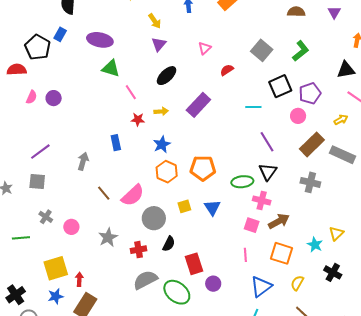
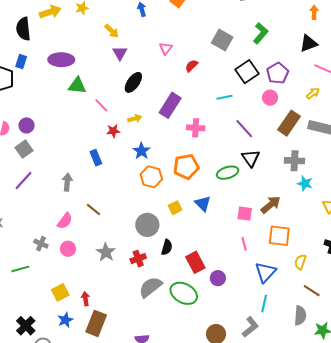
gray square: (37, 181) -> (24, 149), moved, turned -30
pink semicircle: (133, 195) -> (65, 221), moved, size x0.7
pink cross: (262, 200) -> (196, 128), moved
cyan star: (315, 245) -> (305, 183), moved
yellow square: (56, 268) -> (60, 292), size x0.7

